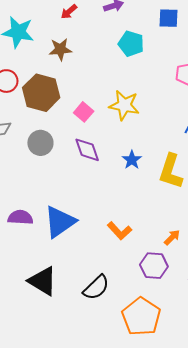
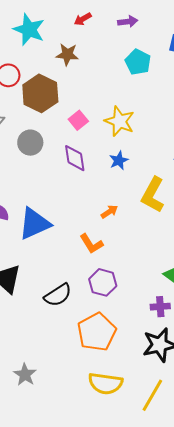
blue star: (132, 160) -> (119, 160), moved
orange arrow: (172, 237) -> (109, 212), moved
purple hexagon: (154, 266) -> (103, 282), moved

